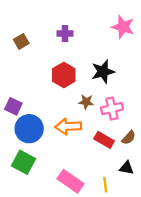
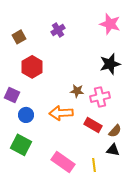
purple cross: (65, 34) -> (58, 30), turned -32
black star: (103, 72) -> (110, 64), moved
red hexagon: (64, 75) -> (32, 67), moved
blue circle: (29, 129) -> (26, 115), size x0.6
brown semicircle: (129, 138) -> (115, 131), moved

